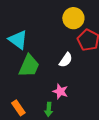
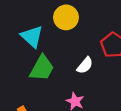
yellow circle: (73, 18) -> (66, 17), moved

